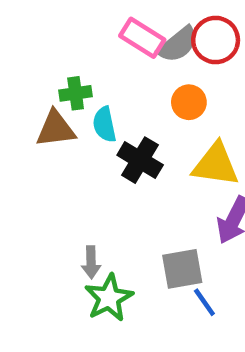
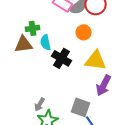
gray arrow: (91, 262) -> (40, 104), turned 32
gray square: (182, 269) -> (81, 107), turned 30

